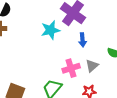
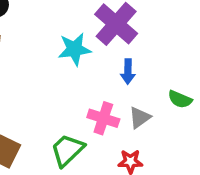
pink cross: (71, 68) -> (103, 118), turned 30

